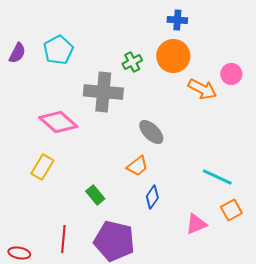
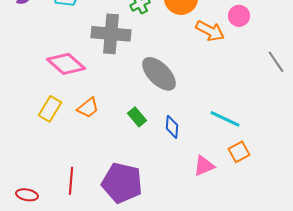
gray ellipse: (151, 132) -> (159, 74), size x1.4
orange trapezoid: (137, 166) -> (88, 108), moved
green rectangle: (95, 195) -> (137, 117), moved
blue diamond: (152, 197) -> (172, 127), moved, turned -30

